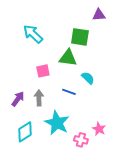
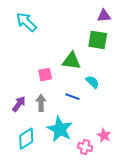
cyan arrow: (33, 34) -> (26, 22), moved
green square: (80, 37) -> (98, 40), moved

